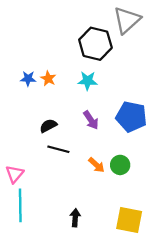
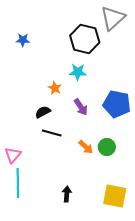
blue star: (28, 79) -> (23, 40), moved
orange star: (48, 79) -> (55, 88), moved

